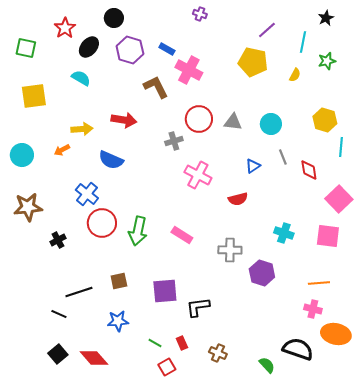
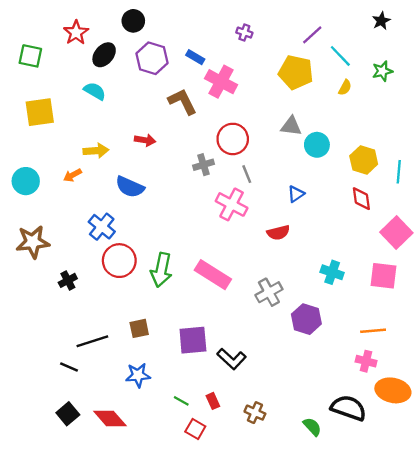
purple cross: (200, 14) -> (244, 33), moved
cyan line: (303, 42) -> (340, 56), moved, turned -55
red arrow: (124, 120) -> (145, 140), size x0.7
yellow hexagon: (325, 120) -> (364, 160), moved
gray triangle: (233, 122) -> (291, 126), moved
gray line: (283, 157) -> (247, 174), moved
pink rectangle: (182, 235) -> (213, 275), size x1.4
gray cross: (230, 250) -> (269, 292), turned -30
black L-shape: (198, 307) -> (232, 359), turned -130
red square: (167, 367) -> (195, 429), turned -30

